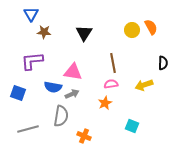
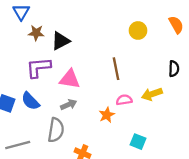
orange semicircle: (151, 27) -> (176, 25), moved
black triangle: (84, 33) -> (60, 41), moved, turned 30
purple L-shape: (32, 61) -> (39, 68), moved
pink semicircle: (111, 84) -> (124, 100), moved
blue semicircle: (53, 87) -> (30, 101), moved, turned 36

